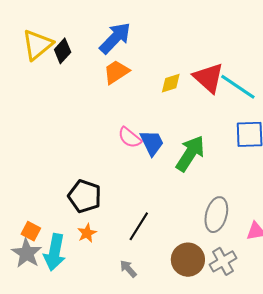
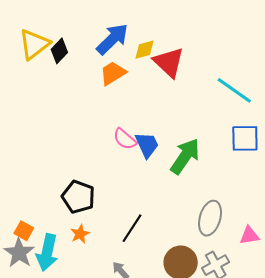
red triangle: (209, 78) -> (169, 62), moved
yellow diamond: (171, 83) -> (145, 50), moved

